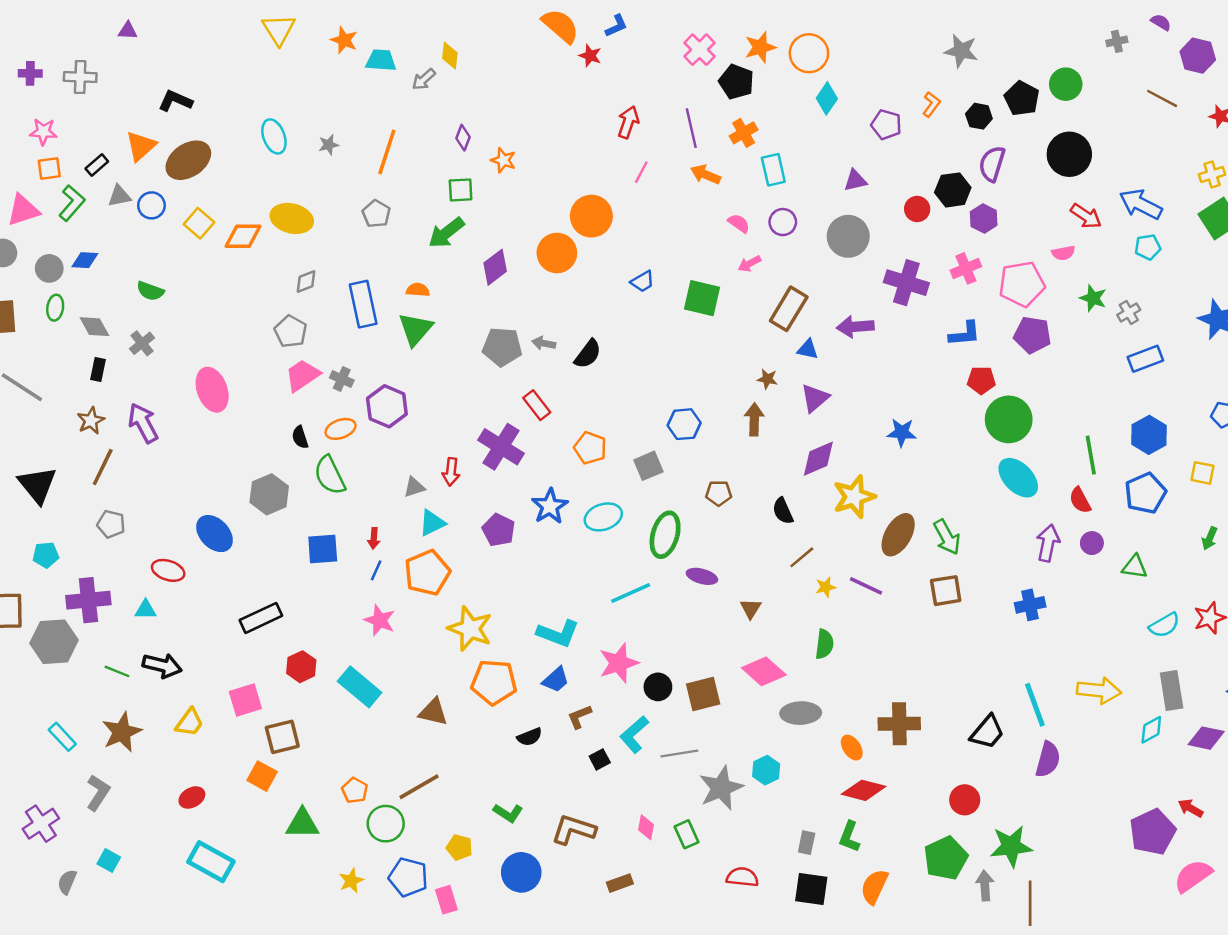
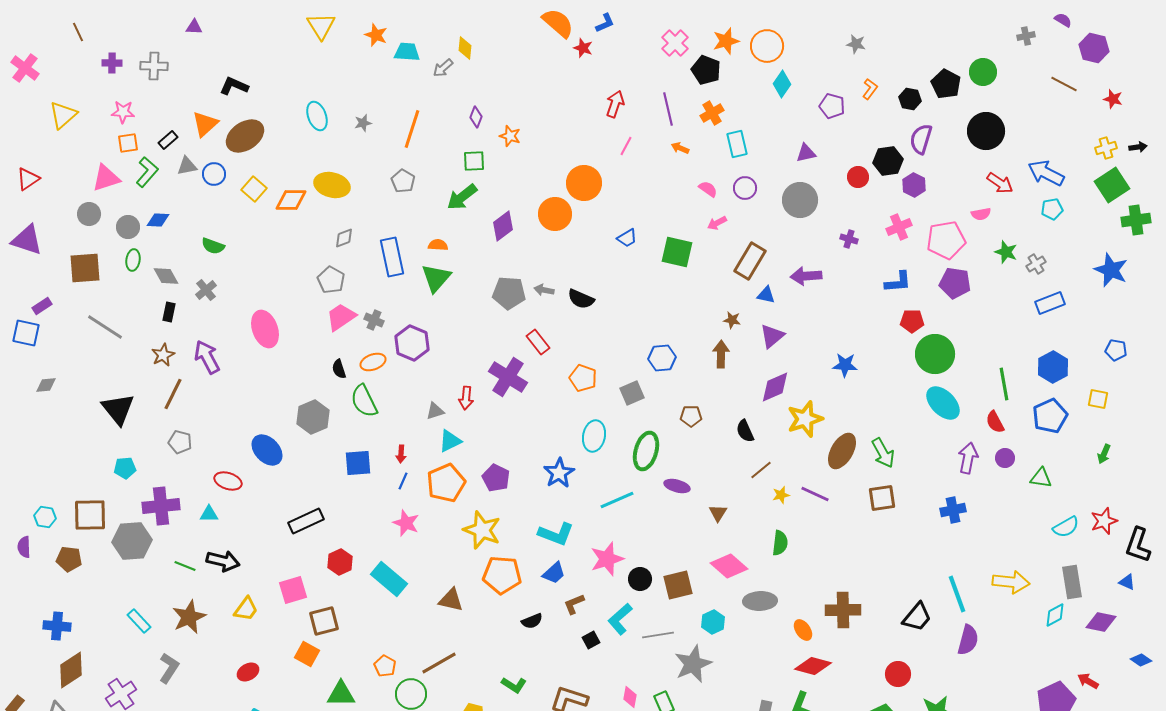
gray star: (961, 51) -> (856, 44), moved, size x0.7
orange arrow: (706, 174) -> (680, 148), size x0.7
purple cross: (906, 283) -> (849, 239), size x0.5
black semicircle: (588, 354) -> (581, 299), turned 76
blue star: (550, 506) -> (559, 473), moved
cyan ellipse: (603, 517) -> (594, 436), turned -60
purple pentagon: (499, 530) -> (496, 478), moved
cyan hexagon: (766, 770) -> (713, 622), moved

